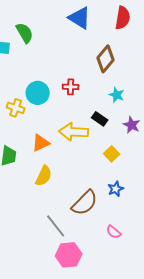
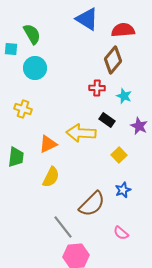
red semicircle: (123, 18) -> (123, 30), moved, turned -105
red cross: (71, 87) -> (97, 88), moved
cyan circle: (38, 93) -> (35, 68), moved

